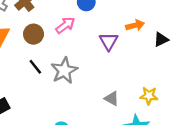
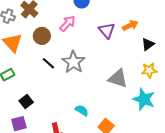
orange arrow: (135, 25) -> (130, 25), moved
black triangle: (161, 39) -> (148, 44), moved
gray triangle: (112, 98) -> (118, 78), size x1.5

